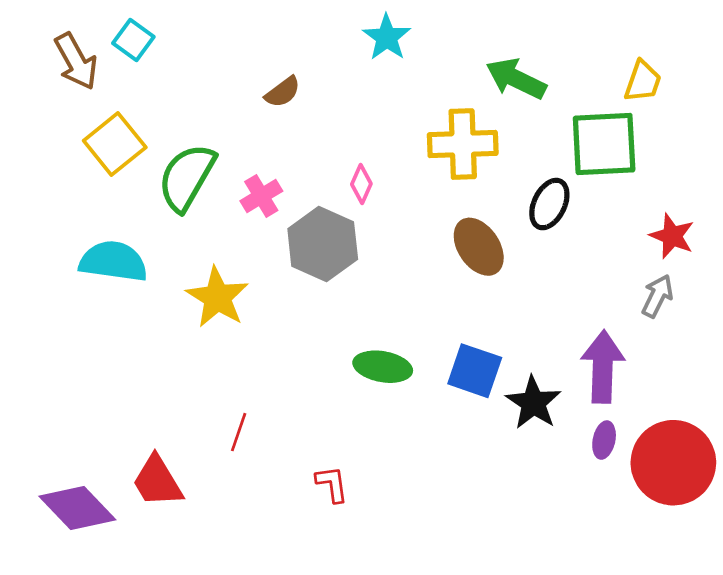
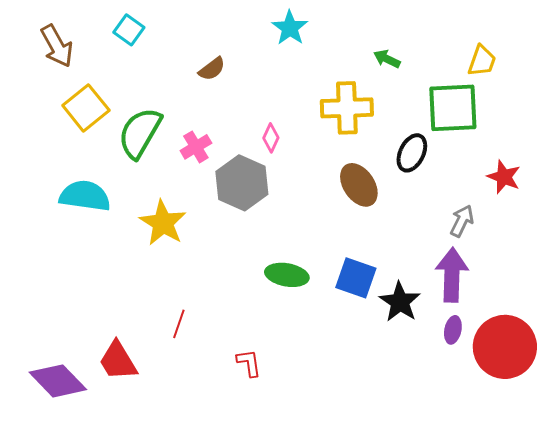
cyan square: (133, 40) -> (129, 30), moved
green arrow: (516, 79) -> (387, 59), size x0.6
gray arrow: (657, 296) -> (462, 221), moved

